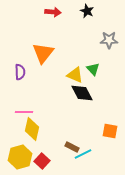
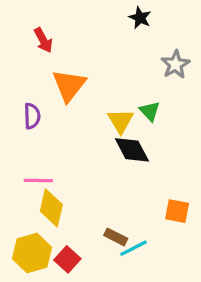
red arrow: (53, 12) -> (43, 40), moved, turned 56
gray star: (109, 40) -> (175, 64), turned -30
yellow triangle: (75, 75) -> (121, 121), turned 36

